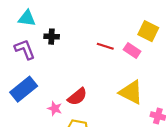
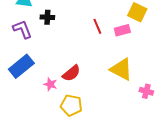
red line: (105, 46) -> (97, 26), turned 49
pink rectangle: (132, 50) -> (122, 30), turned -49

